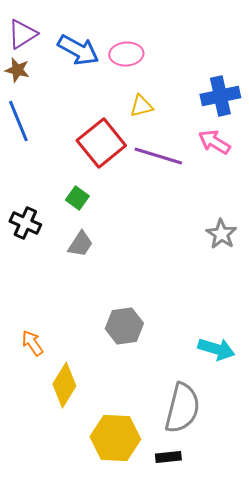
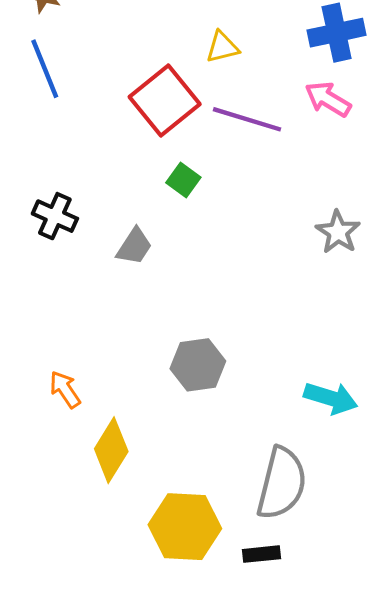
green square: (77, 198) -> (183, 180), moved

